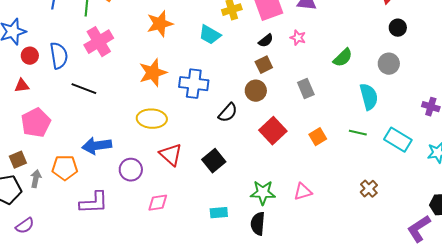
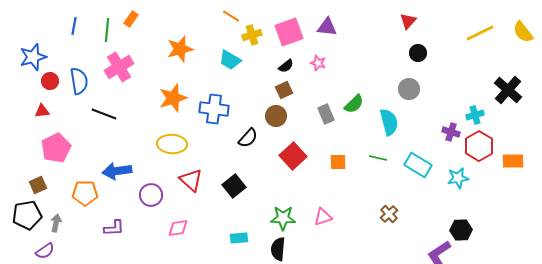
green semicircle: (343, 58) -> (354, 104), moved
orange square: (318, 137) -> (338, 162), turned 30
gray arrow: (36, 179) -> (56, 223), moved
purple L-shape: (94, 203) -> (114, 228), size x0.7

